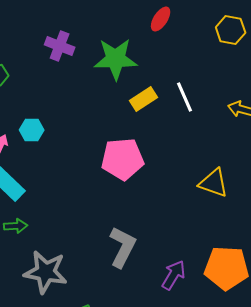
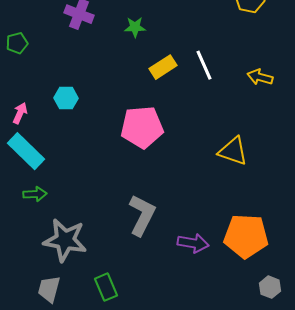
green star: (116, 59) -> (135, 27), size x0.5
cyan hexagon: (32, 130) -> (66, 98), moved
purple arrow: (174, 275) -> (193, 243), turned 68

